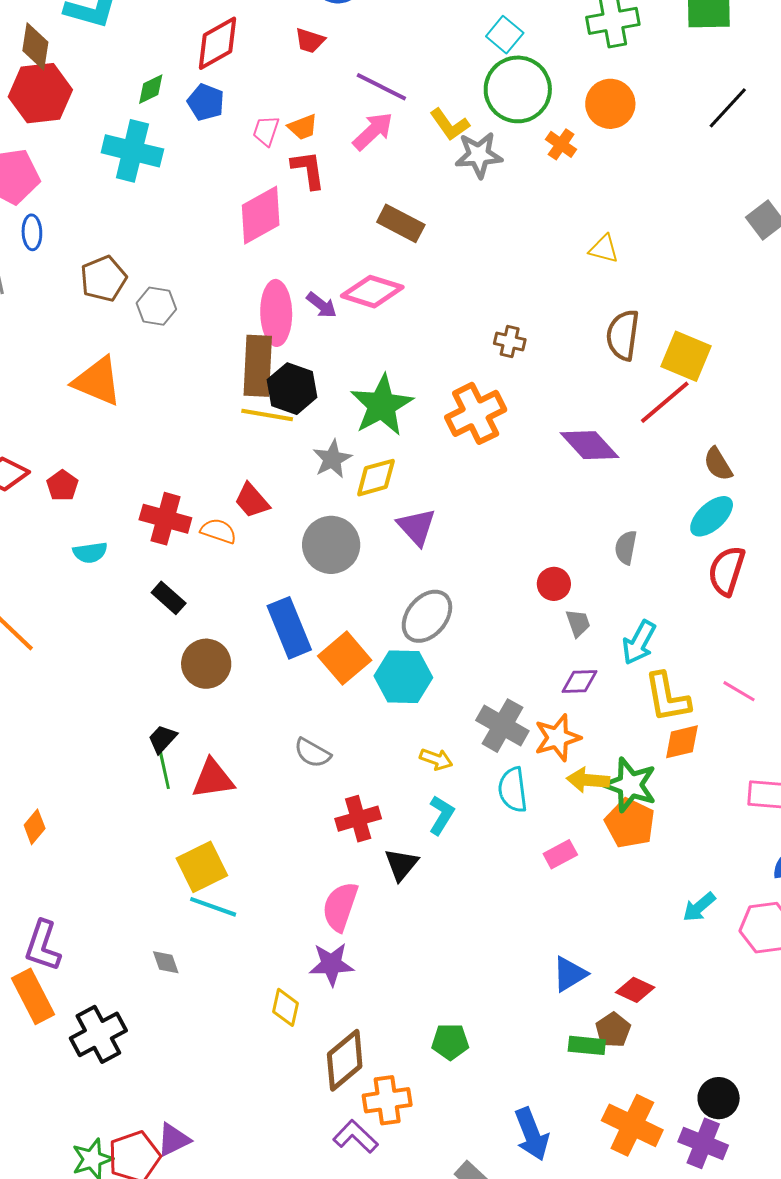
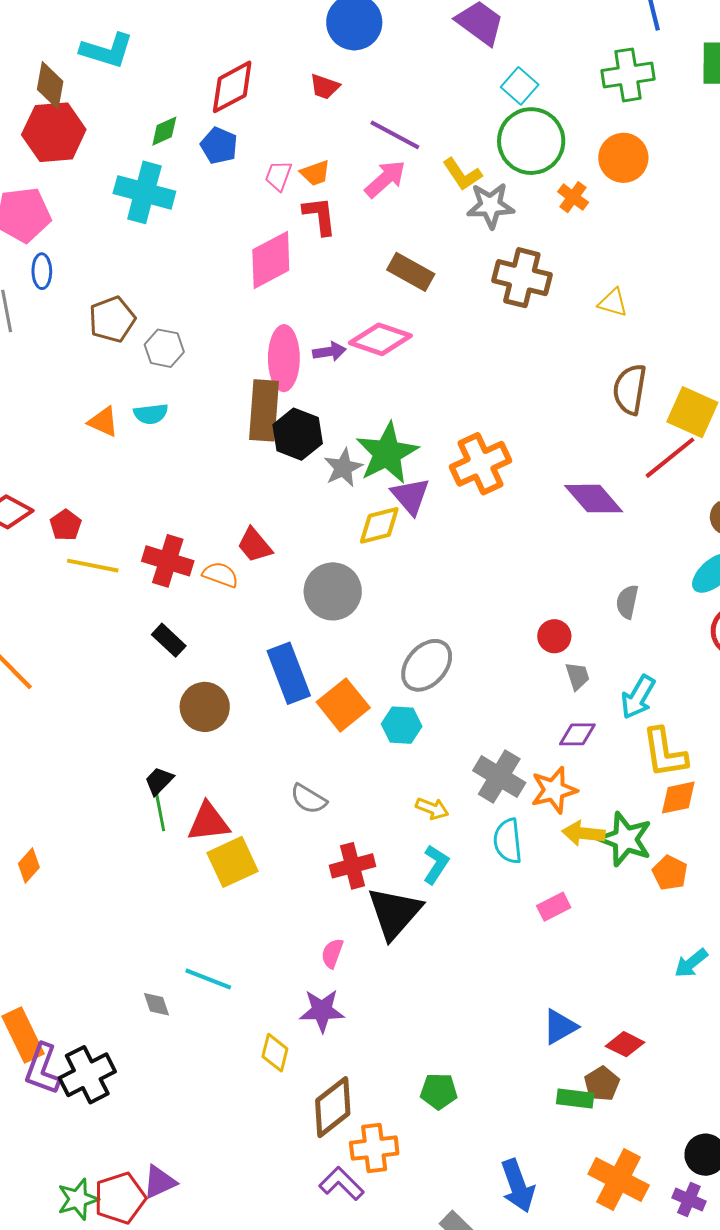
purple arrow: (322, 305) -> (329, 352), turned -48
brown cross: (510, 342) -> (522, 278), moved, size x1.8
orange triangle: (97, 381) -> (103, 422), size x0.6
yellow line: (267, 415) -> (93, 566), moved
gray star: (332, 459) -> (343, 468), moved
purple triangle: (417, 527) -> (410, 496), moved
cyan semicircle: (90, 553) -> (151, 414), moved
cyan hexagon: (403, 677) -> (402, 725), size x0.7
orange pentagon: (630, 823) -> (670, 873), moved, size x0.7
black triangle: (401, 865) -> (394, 913), size x1.6
yellow square: (202, 867) -> (232, 862), moved
cyan line: (213, 907) -> (208, 979), moved
pink semicircle: (340, 907) -> (332, 953), size x0.6
purple L-shape: (43, 946) -> (42, 1069), moved
purple cross: (703, 1143) -> (689, 1200), size x0.7

